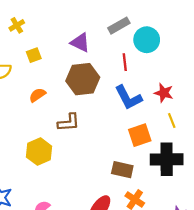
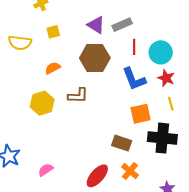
gray rectangle: (119, 26) -> (122, 25), moved
cyan circle: (147, 40) -> (161, 52), moved
yellow hexagon: (39, 152) -> (42, 103), moved

